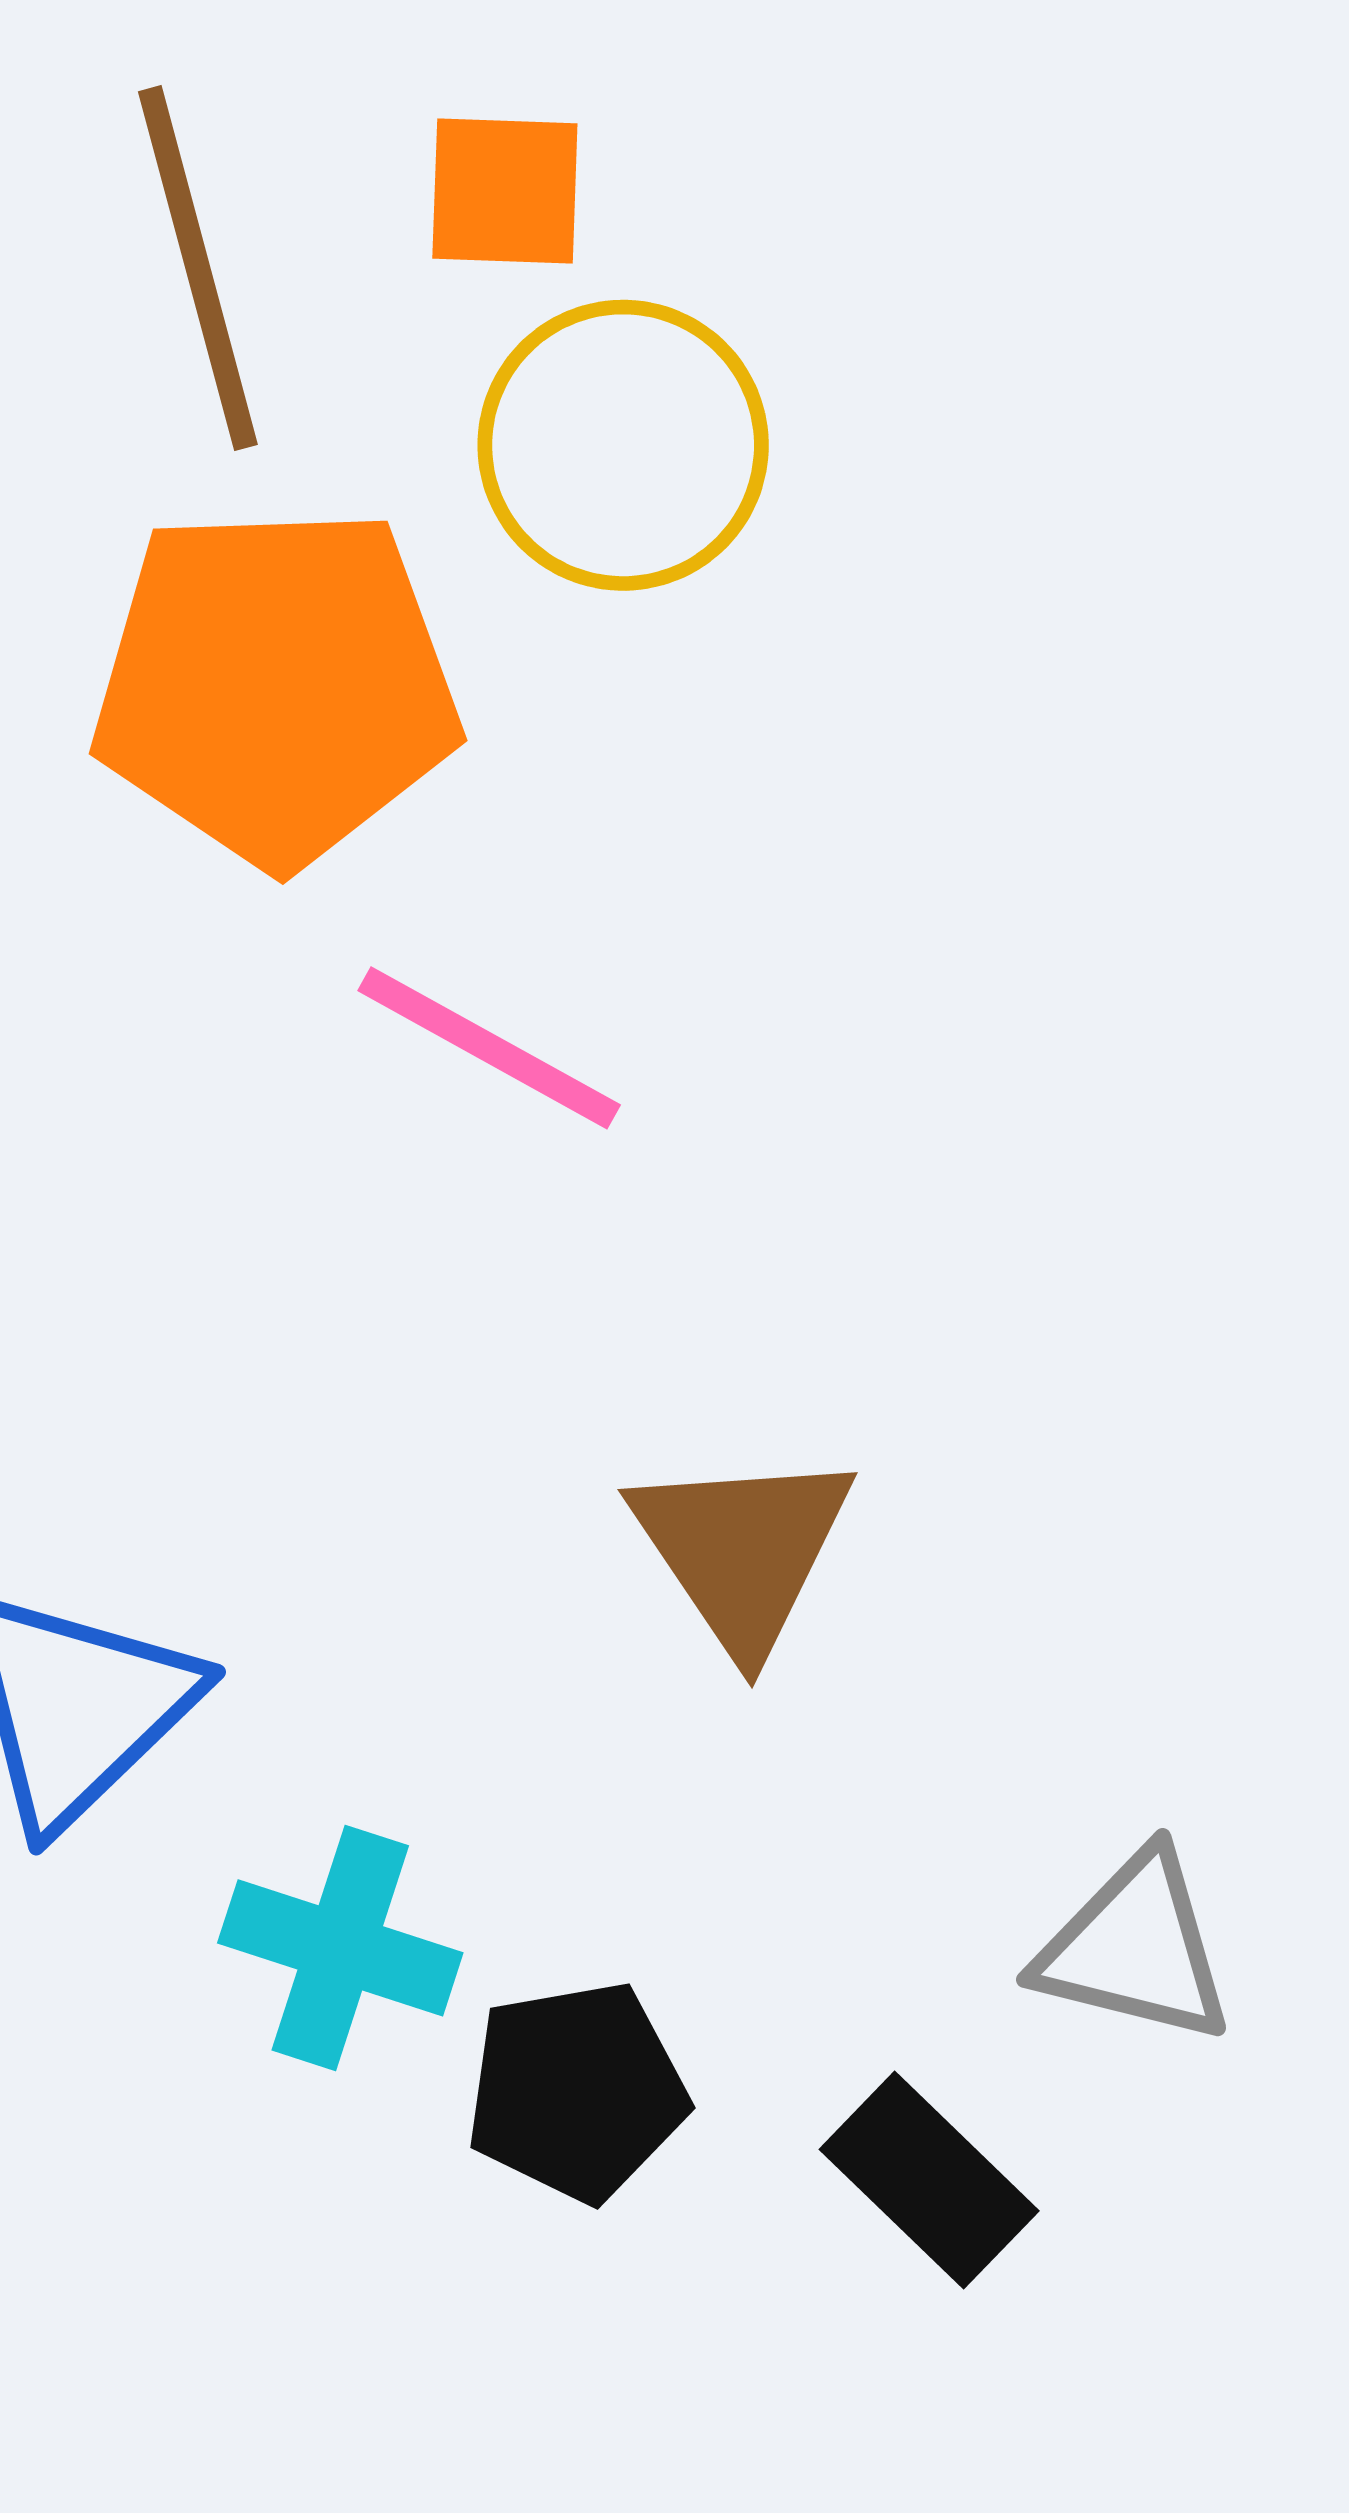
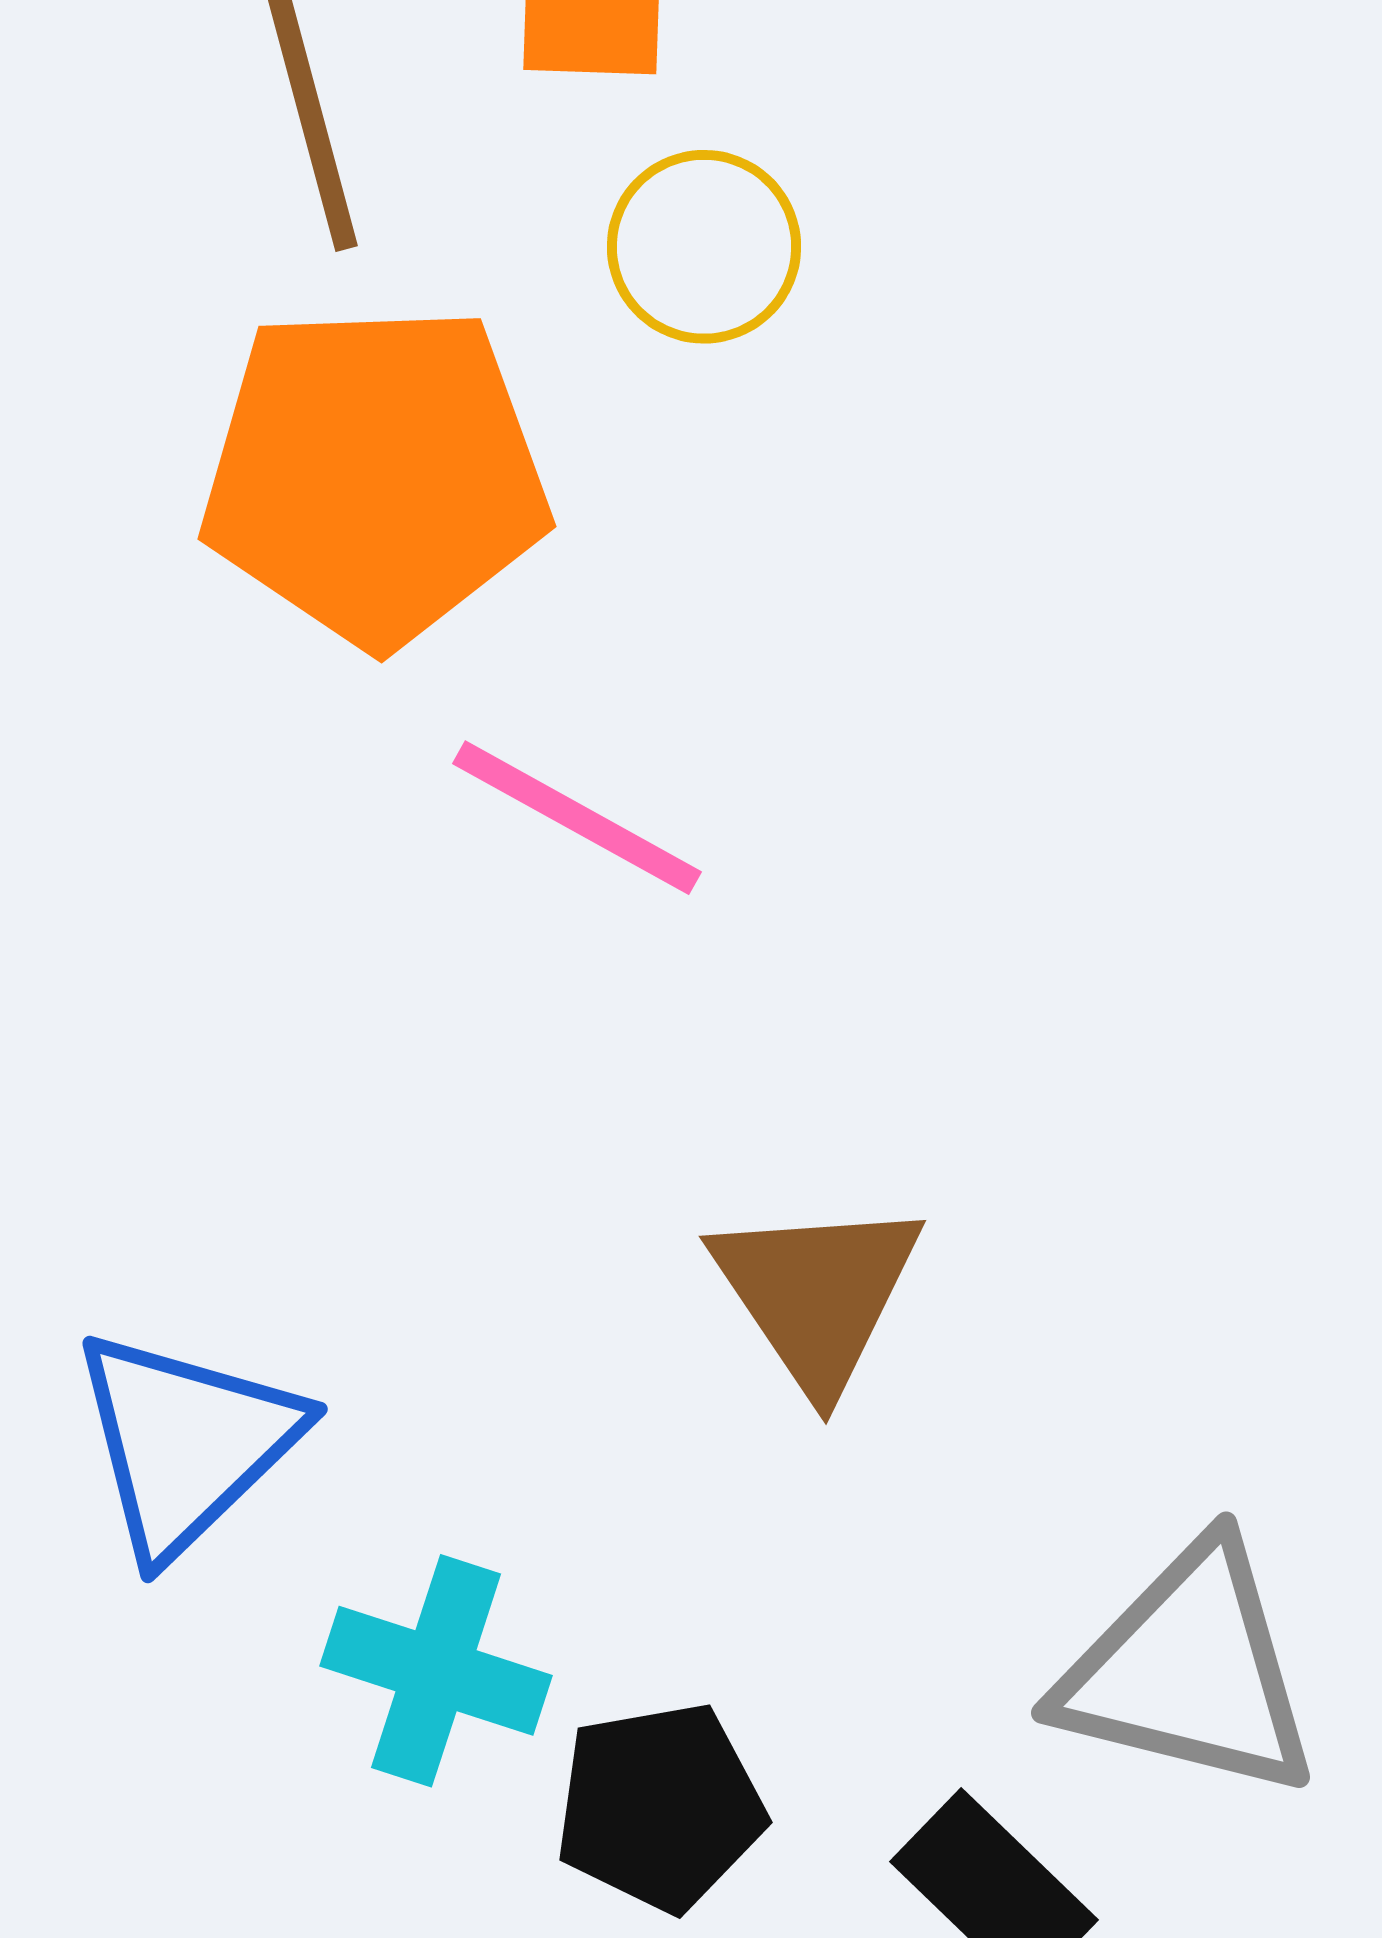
yellow circle: (623, 445) -> (704, 247), size x0.7
gray triangle: (1135, 1948) -> (1189, 1671), size x1.4

